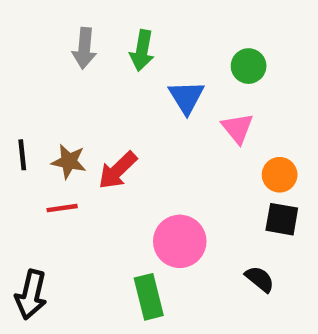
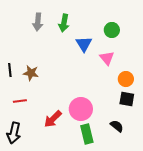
red arrow: (118, 170) -> (53, 119), moved
red line: (62, 208) -> (20, 101), moved
green rectangle: (149, 297) -> (87, 134), moved

